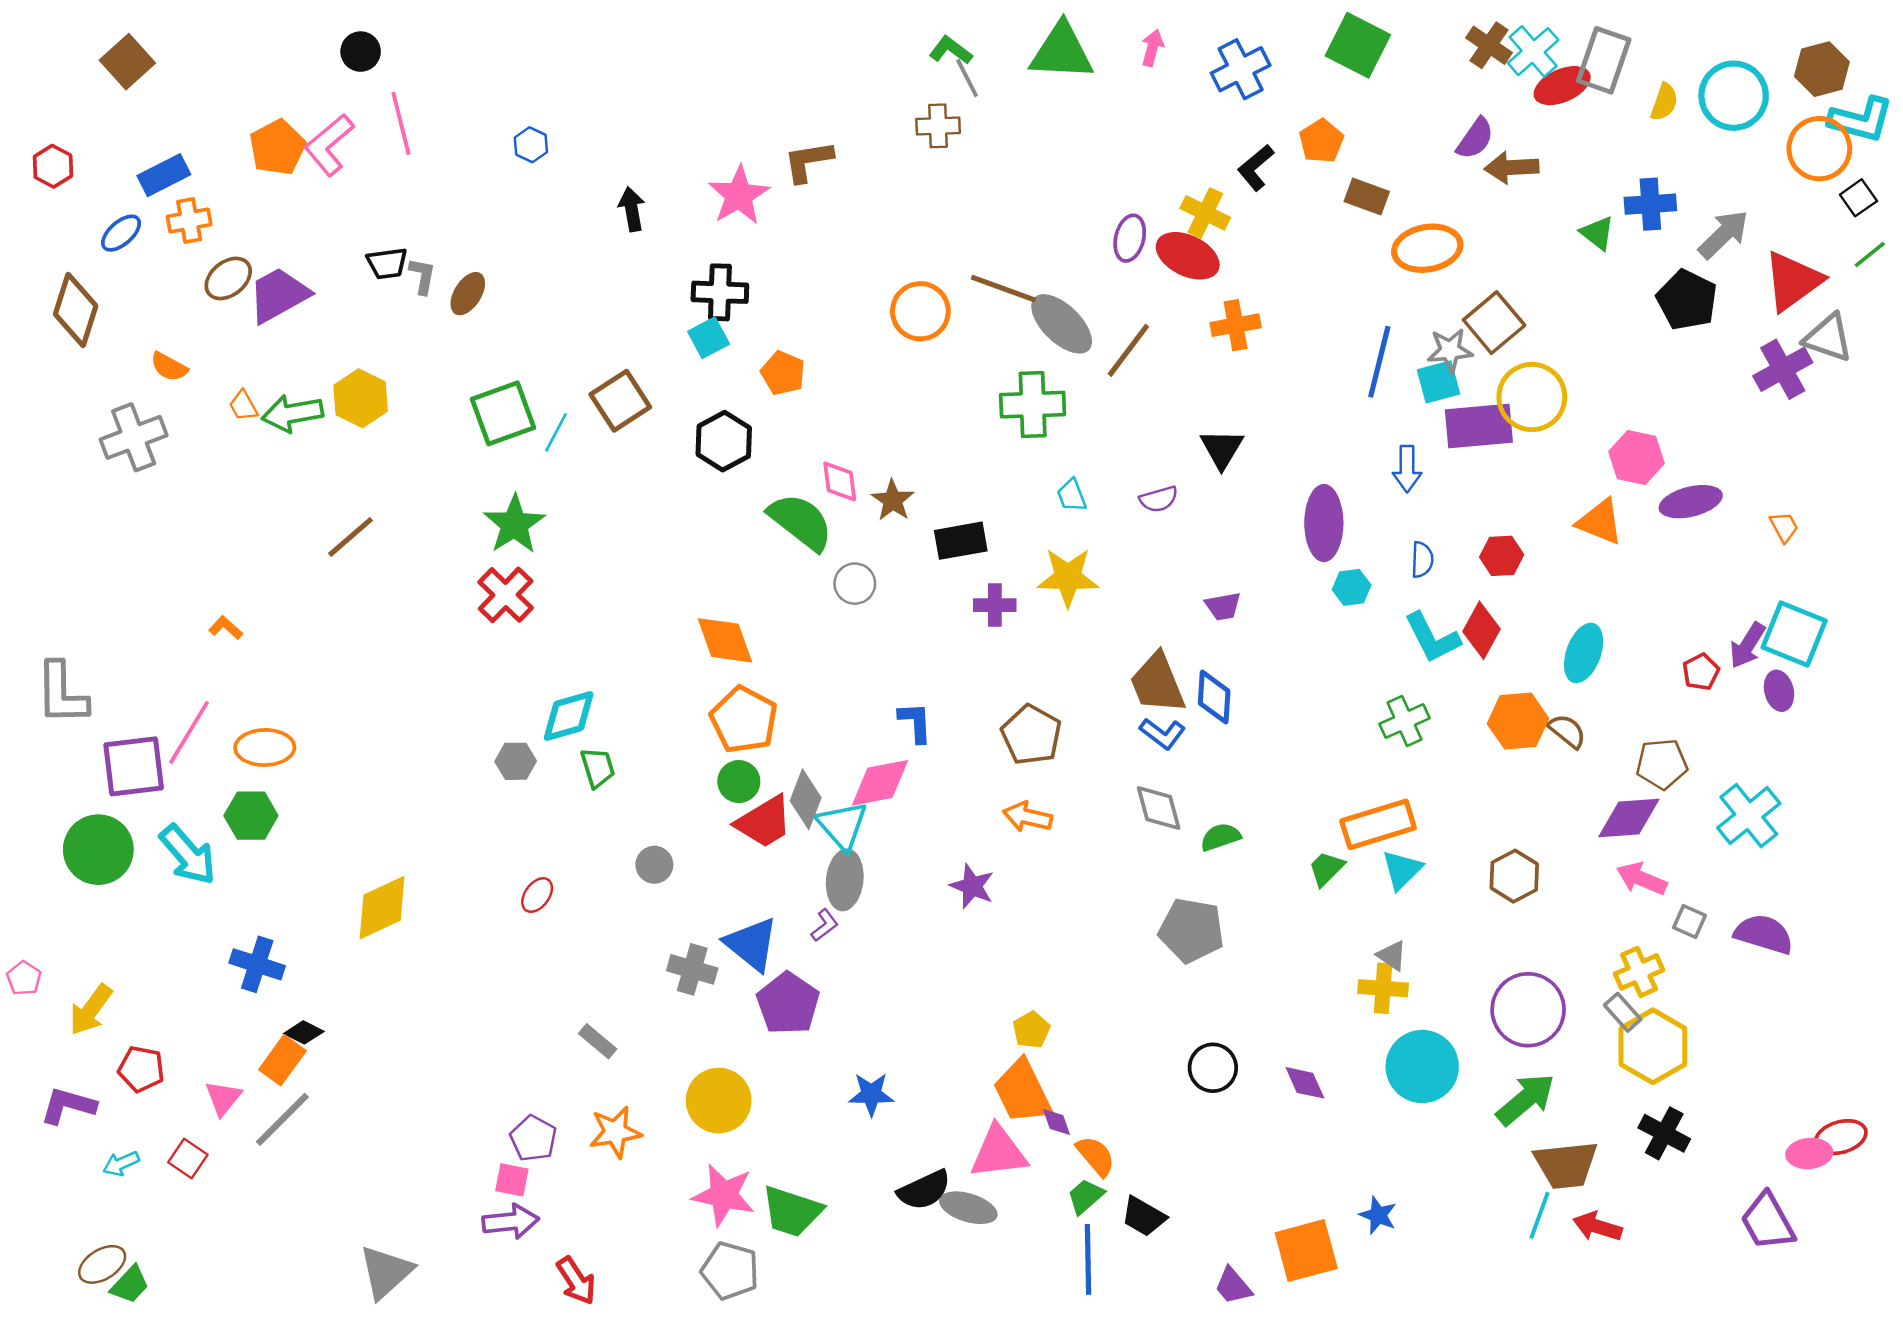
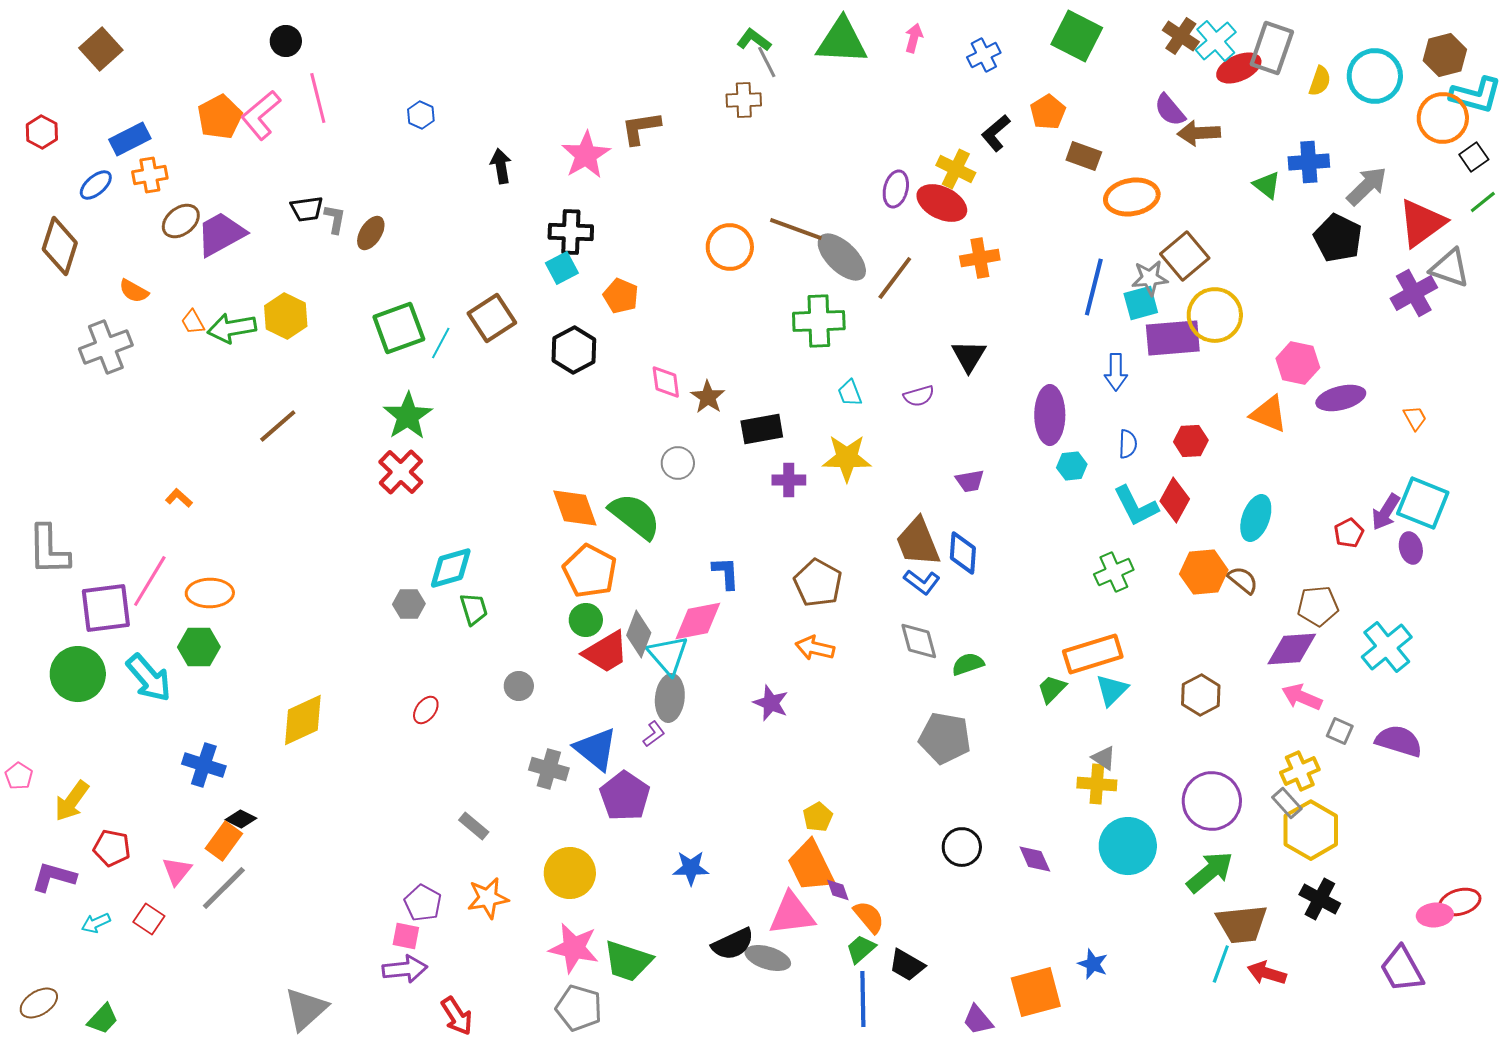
blue cross: (1241, 69) -> (984, 55), size x0.7
purple semicircle: (1475, 139) -> (1170, 110), turned 105
green semicircle: (801, 522) -> (635, 516), moved
brown ellipse: (102, 1264) -> (39, 1003), moved

